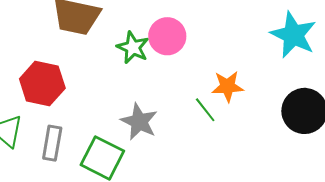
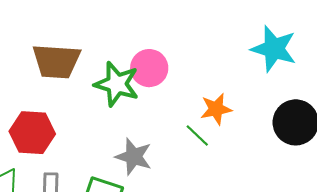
green star: (133, 47) -> (117, 84), size x1.4

